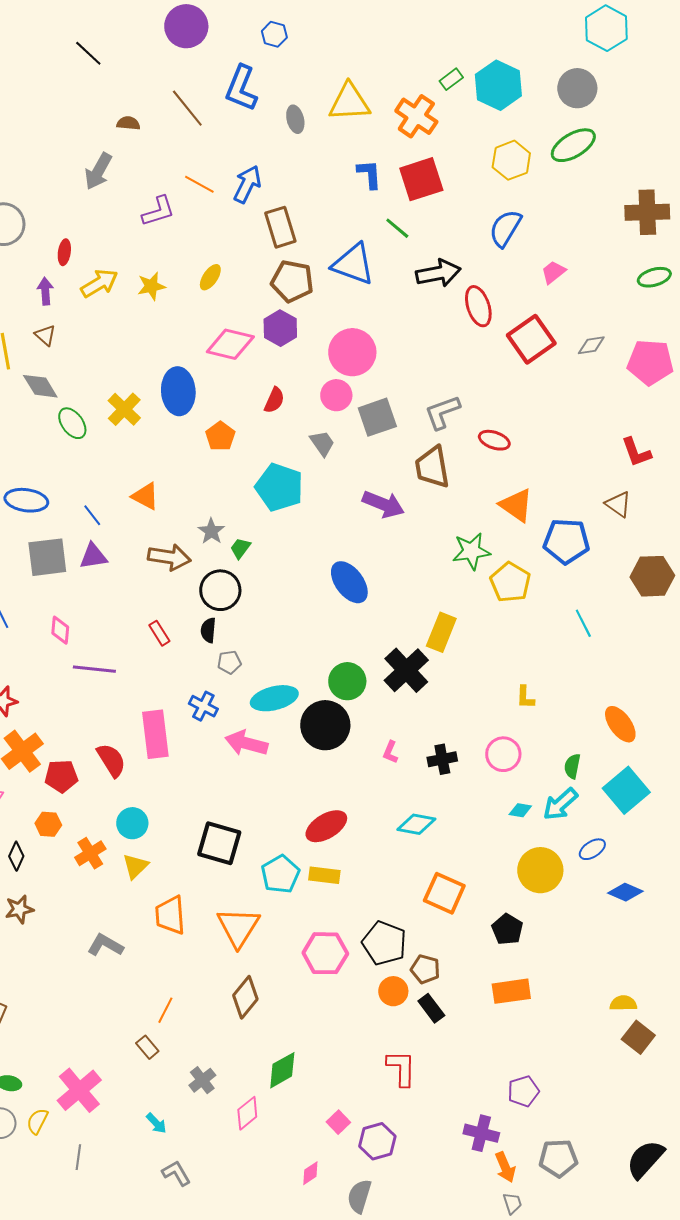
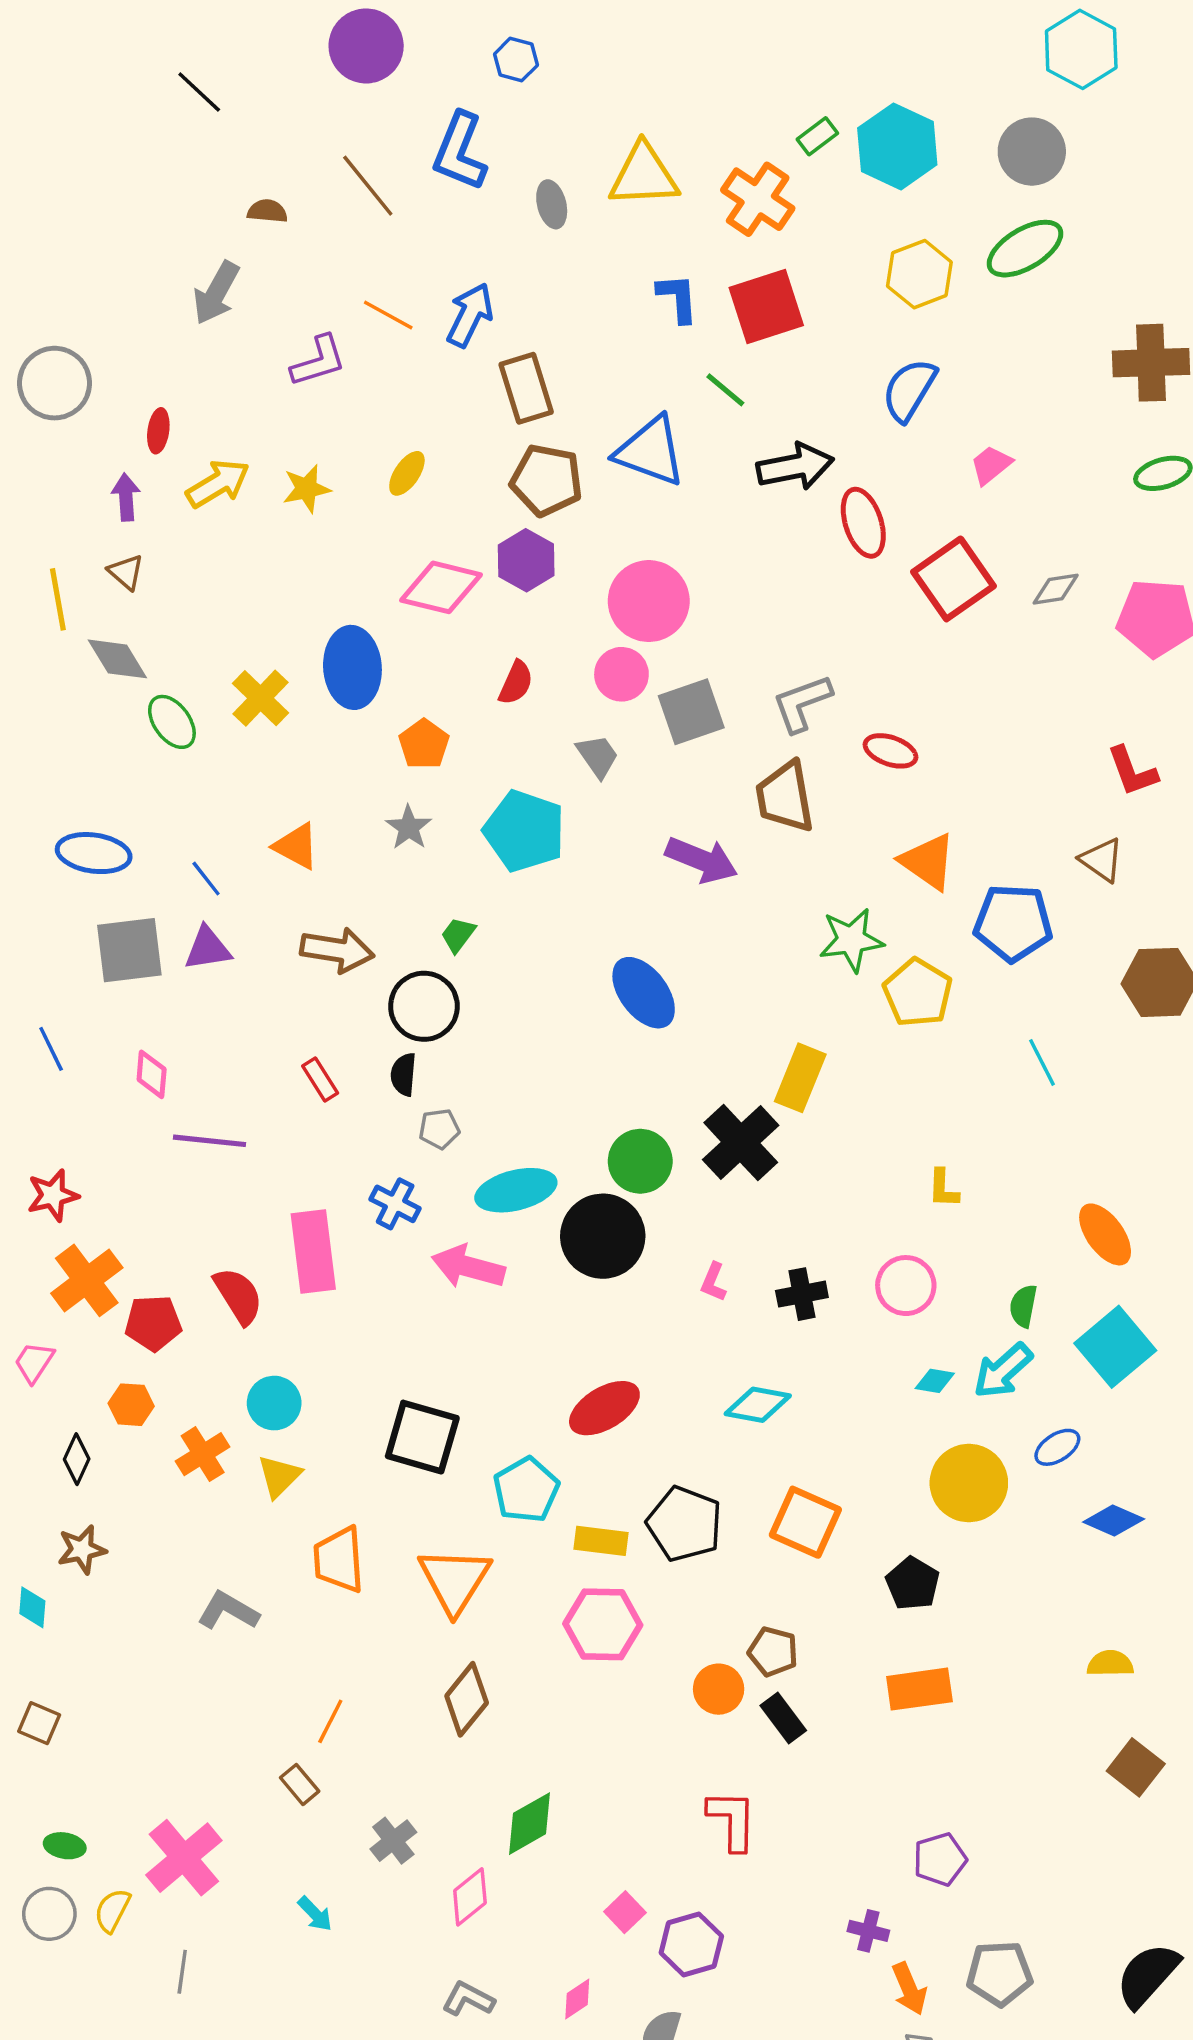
gray star: (211, 531) -> (409, 828), moved
yellow rectangle: (324, 875) -> (601, 1541), moved
black pentagon: (384, 943) -> (684, 1524), moved
yellow semicircle: (623, 1003) -> (1110, 1664), moved
purple cross: (481, 1133) -> (868, 1931), size x0.7
gray L-shape: (176, 1173) -> (468, 1999), moved, turned -32

